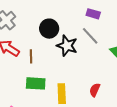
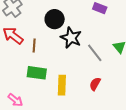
gray line: (90, 36) -> (95, 53), moved

